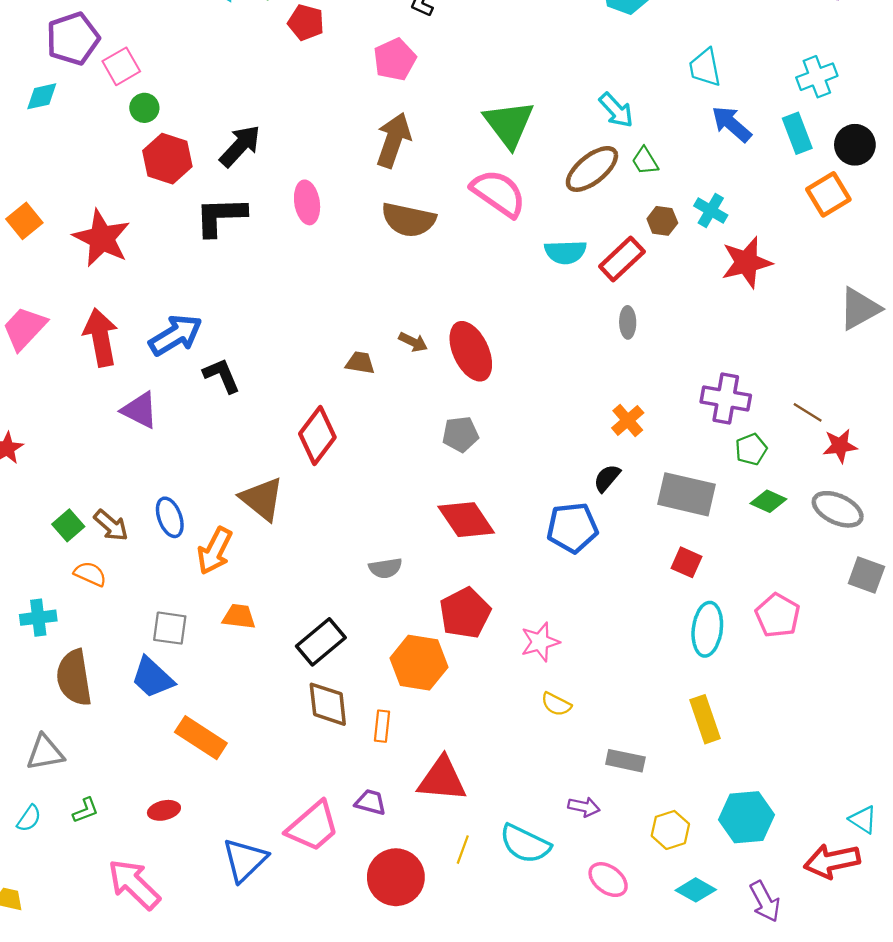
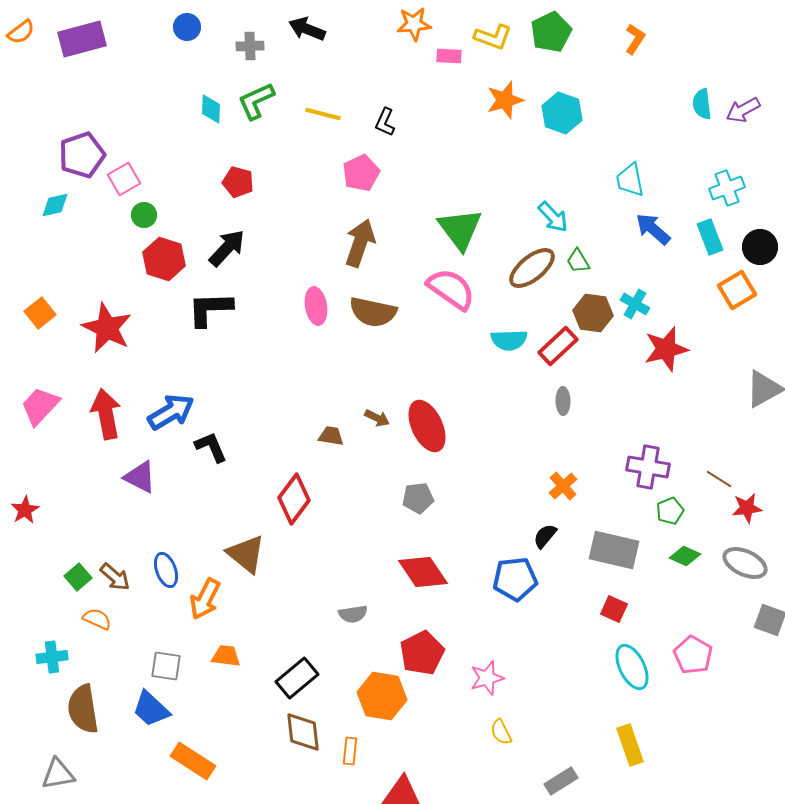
red pentagon: (306, 22) -> (238, 182), moved
pink ellipse: (307, 202) -> (316, 306), moved
brown hexagon: (662, 221) -> (593, 313), size x1.5
cyan ellipse: (707, 629) -> (632, 667), turned -33
yellow semicircle: (556, 704) -> (501, 732), turned 36
gray rectangle: (625, 761) -> (561, 781), turned -44

